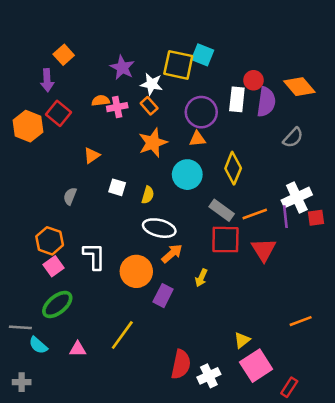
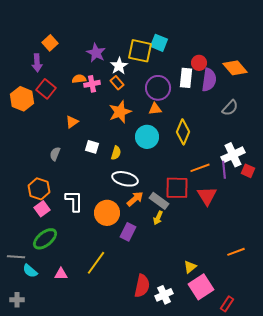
white star: (152, 84) -> (119, 66), turned 30
gray rectangle: (222, 210) -> (159, 201), moved
red square: (316, 218) -> (248, 171), turned 32

